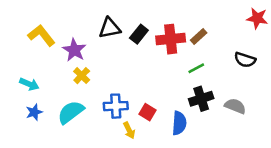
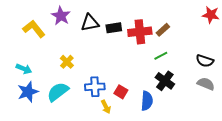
black rectangle: (139, 34) -> (114, 28), turned 42
purple star: (74, 50) -> (61, 16), moved
black semicircle: (245, 60) -> (205, 61), moved
black cross: (201, 99) -> (165, 81), turned -36
gray semicircle: (235, 106) -> (206, 84), moved
blue star: (34, 112) -> (28, 92), size x1.5

